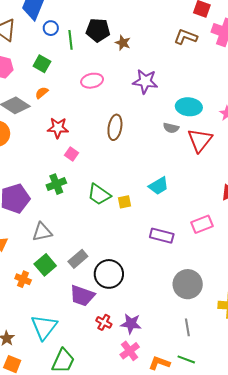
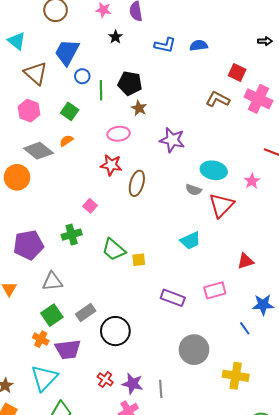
brown star: (123, 43) -> (139, 108), moved
red star: (58, 128) -> (111, 165), moved
cyan trapezoid: (159, 186) -> (190, 241), moved
orange cross: (23, 279) -> (41, 339), moved
purple trapezoid: (82, 296) -> (68, 349), moved, turned -32
gray line: (187, 327) -> (161, 389), moved

